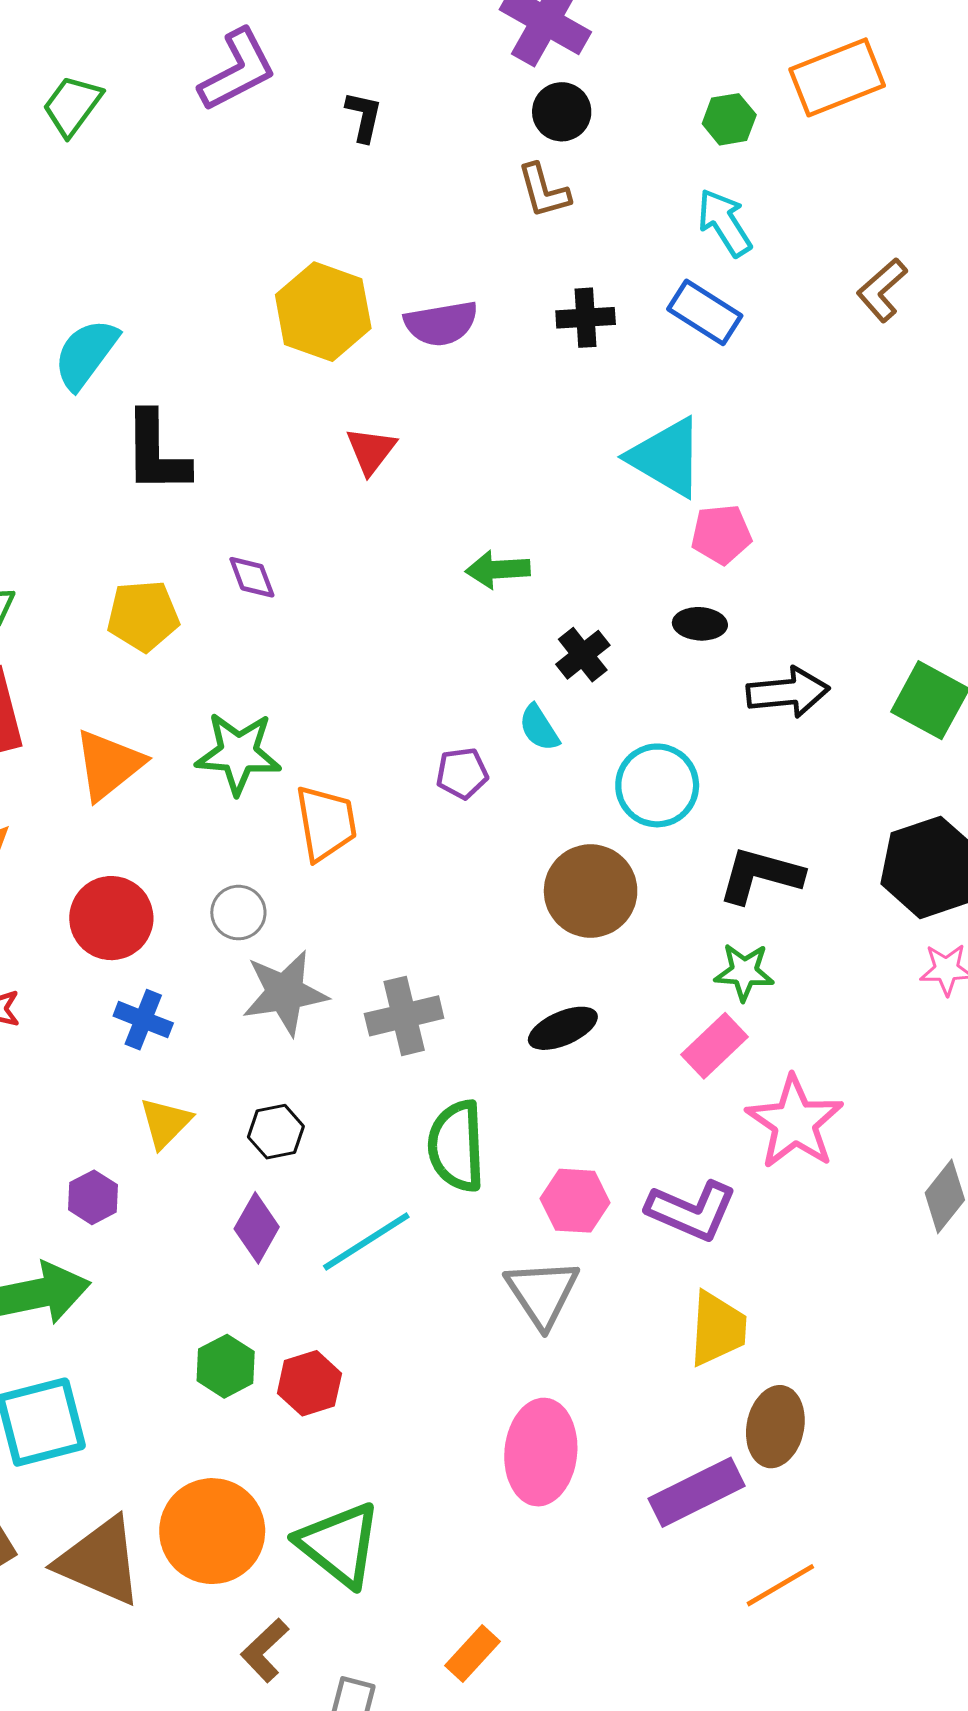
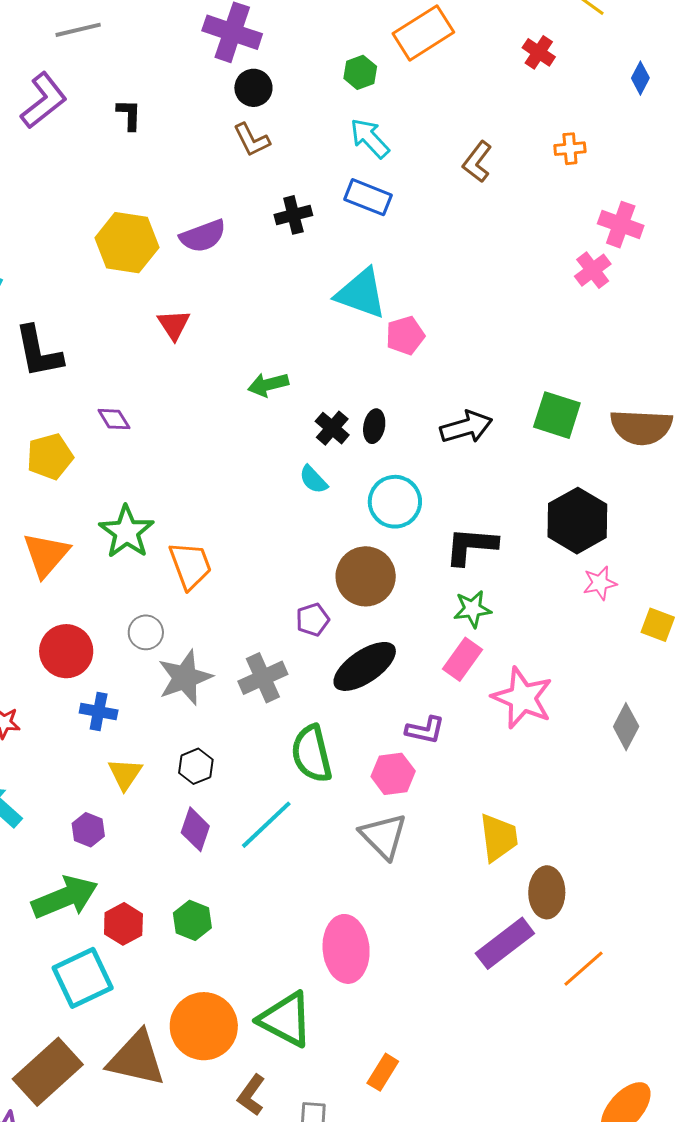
black ellipse: (700, 624) -> (374, 426), moved, turned -72
green star: (238, 753) -> (127, 532), turned -30
purple pentagon: (462, 773) -> (313, 620), moved
black ellipse: (563, 1028) -> (365, 666), size x1.5
purple L-shape: (692, 1211) -> (425, 730), moved, size x0.7
red hexagon: (309, 1383) -> (123, 924), moved
pink ellipse: (541, 1452) -> (346, 949), moved
orange line: (780, 1585) -> (584, 969), moved

